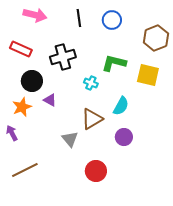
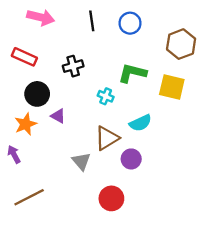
black cross: (63, 57) -> (73, 66), size x0.7
cyan semicircle: (121, 106) -> (140, 123), turned 36
purple circle: (124, 137) -> (131, 159), moved

